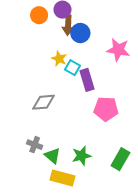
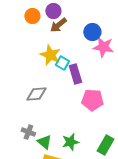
brown arrow: (68, 25) -> (58, 25), turned 48
blue circle: (80, 33) -> (92, 32), moved
yellow star: (59, 59) -> (50, 55), size x1.5

